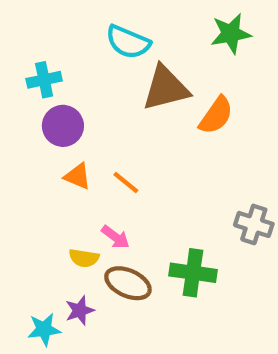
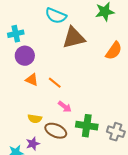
orange semicircle: (216, 115) -> (114, 51), moved
gray cross: (254, 224) -> (116, 132), moved
pink arrow: (115, 237) -> (65, 107), moved

